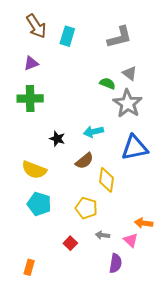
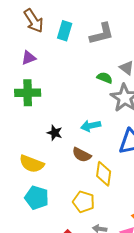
gray L-shape: (120, 37) -> (102, 34), moved
brown semicircle: (84, 161) -> (82, 155), turned 66

